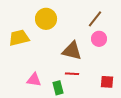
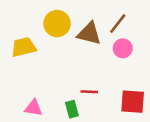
brown triangle: (72, 51) -> (89, 33), moved
pink triangle: (34, 80) -> (33, 108), moved
red square: (107, 82) -> (133, 102), size x1.5

